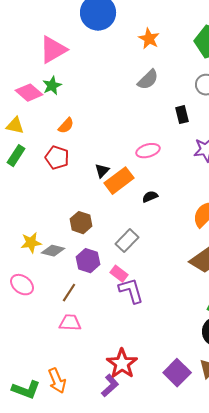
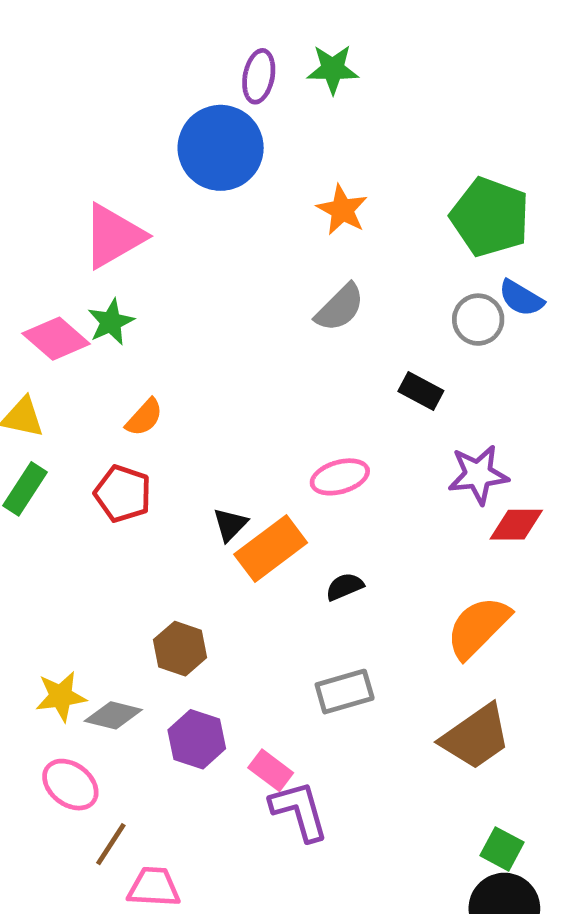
black rectangle: (182, 115) -> (421, 391), turned -48
gray rectangle: (127, 241) -> (345, 692), moved, turned 30
pink ellipse: (22, 285) -> (70, 785), moved
brown line: (69, 293) -> (111, 844), moved

